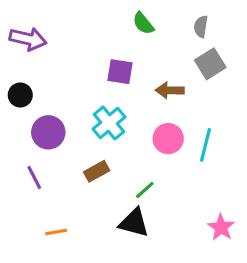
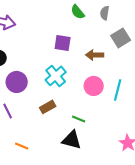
gray semicircle: (201, 26) -> (105, 13), moved
green line: (145, 190) -> (79, 119), turned 64
orange line: (56, 232) -> (22, 146), turned 32

